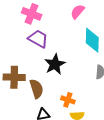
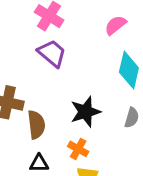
black star: (55, 64) -> (85, 112), moved

